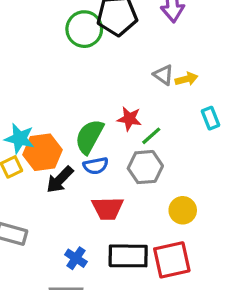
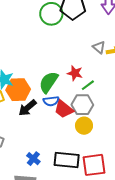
red trapezoid: (108, 208) -> (64, 109), moved, turned 35
yellow circle: (183, 210) -> (84, 126), moved

